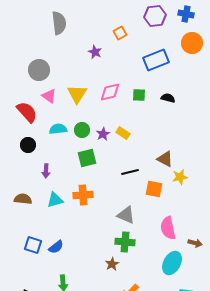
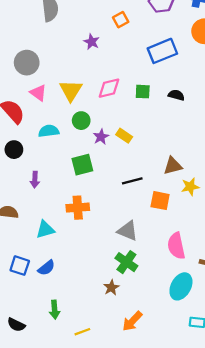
green circle: (82, 130) -> (81, 121), moved
brown triangle: (165, 159) -> (173, 166), turned -42
cyan triangle: (55, 200) -> (45, 230), moved
green cross: (125, 242) -> (126, 262), turned 30

